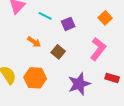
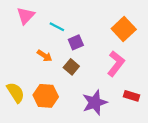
orange square: (105, 18) -> (124, 29), size x1.5
purple square: (68, 24) -> (76, 42), moved

